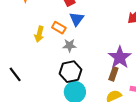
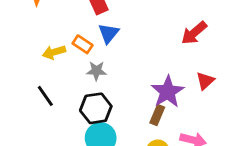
yellow arrow: (39, 34) -> (54, 52), turned 56
black line: (15, 74) -> (45, 96), moved

